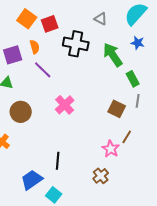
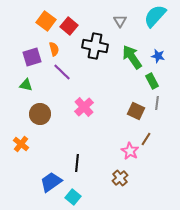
gray triangle: (101, 19) -> (120, 21), turned 32
red square: (50, 24) -> (69, 26), turned -30
blue star: (138, 43) -> (158, 56), moved

